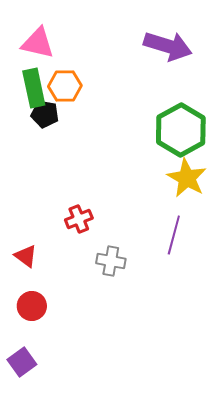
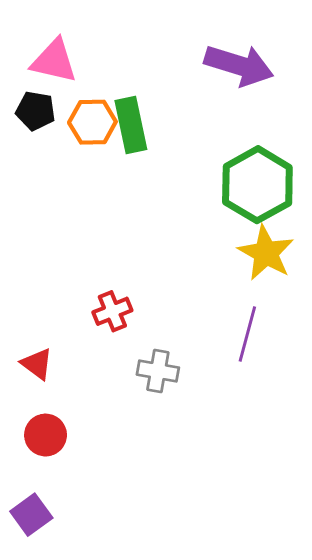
green rectangle: (34, 88) -> (131, 125), moved
black pentagon: (45, 114) -> (36, 111), moved

